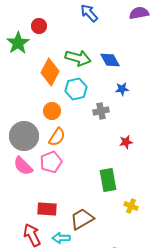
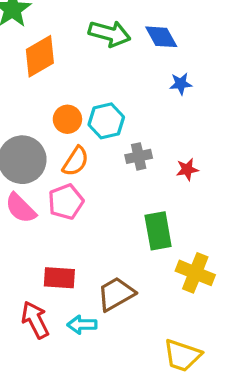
orange diamond: (50, 72) -> (40, 56), moved, turned 32
cyan hexagon: (76, 89) -> (106, 121), moved
gray cross: (101, 111) -> (139, 156), moved
yellow cross: (131, 206) -> (195, 273), size x1.6

